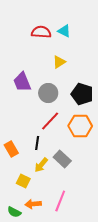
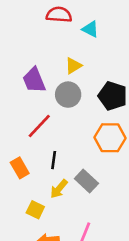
cyan triangle: (64, 31) -> (90, 29), moved
yellow triangle: (59, 62) -> (73, 66), moved
red line: (50, 121) -> (39, 126), moved

